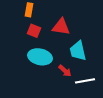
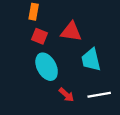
cyan ellipse: (40, 57) -> (47, 67), turned 50
red arrow: (65, 71) -> (66, 95), moved

